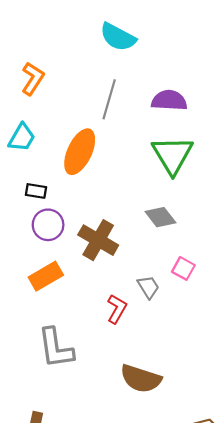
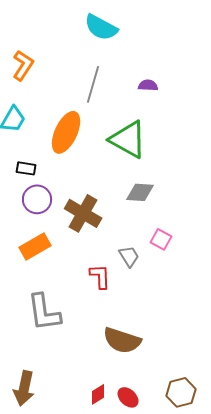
purple semicircle: (169, 100) -> (148, 85), size x0.6
green triangle: (172, 155) -> (128, 139), moved, turned -30
gray diamond: (160, 217) -> (140, 192), turned -48
red L-shape: (117, 309) -> (100, 276), turned -32

